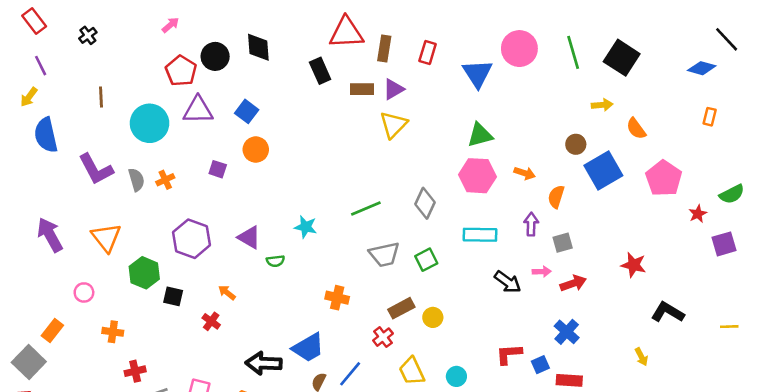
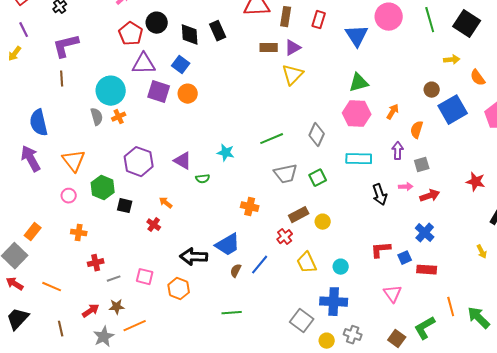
black diamond: (258, 47) -> (190, 35), moved
black rectangle: (320, 71) -> (218, 31), moved
brown line: (101, 97) -> (62, 79), moved
cyan circle: (150, 123) -> (111, 91), moved
blue semicircle: (46, 135) -> (39, 123), moved
purple L-shape: (96, 169) -> (66, 46), moved, turned 104
purple square: (218, 169) -> (159, 92), moved, size x1.6
orange arrow: (525, 173) -> (393, 112), turned -77
black arrow: (508, 282) -> (380, 195), turned 35
pink circle: (84, 292) -> (69, 196), moved

